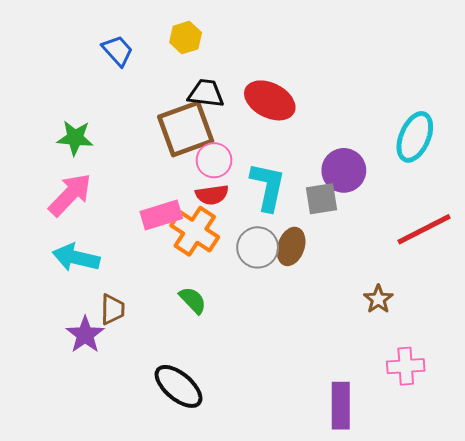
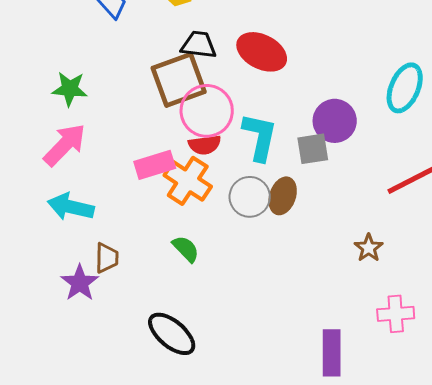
pink circle: (214, 160) -> (207, 111), size x1.5

